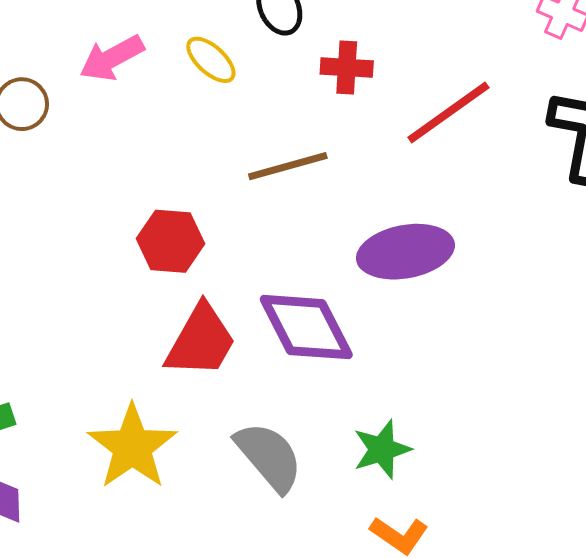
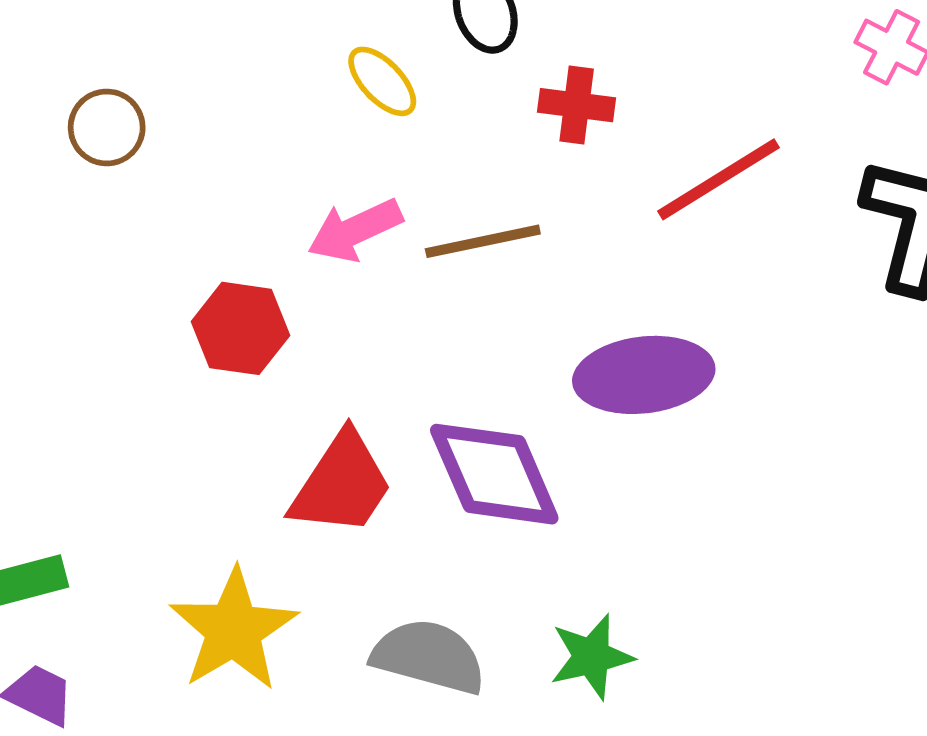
pink arrow: (112, 58) -> (355, 230), moved
red hexagon: (171, 241) -> (241, 328), moved
gray semicircle: (269, 457) -> (429, 657), turned -38

